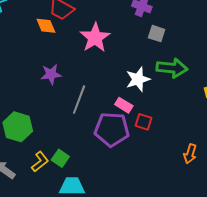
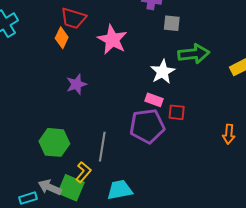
orange diamond: (46, 26) -> (62, 38), turned 60
gray line: (79, 100) -> (102, 147), moved
green square: (60, 158) -> (71, 188), moved, size x1.5

